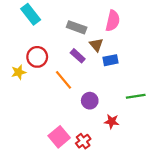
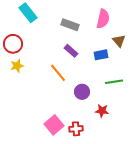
brown triangle: (96, 45) -> (119, 41), moved
red circle: (37, 57) -> (13, 44), moved
green line: (136, 96) -> (114, 82), moved
red cross: (83, 141) -> (76, 129), turned 32

